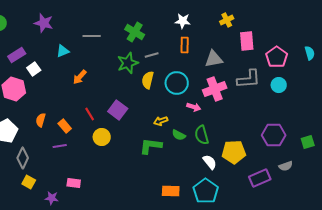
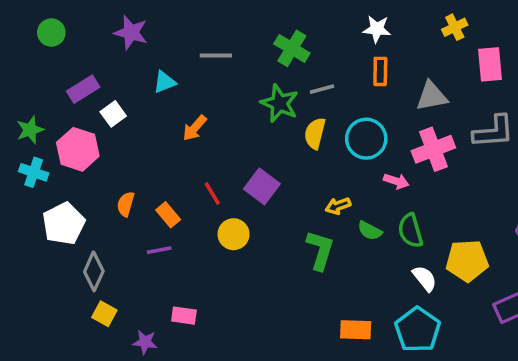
green star: (128, 63) -> (280, 103), turned -30
green L-shape: (151, 146) -> (320, 250), turned 100

